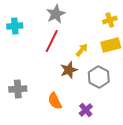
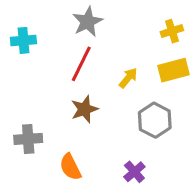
brown star: (69, 70) -> (84, 109), moved
orange semicircle: (55, 101) -> (70, 167), moved

